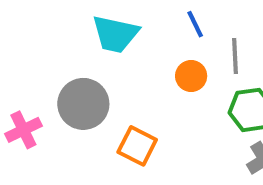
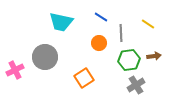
blue line: (195, 24) -> (101, 17), turned -32
orange square: (137, 146) -> (84, 78), moved, turned 30

